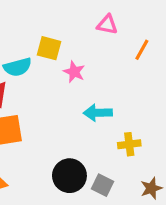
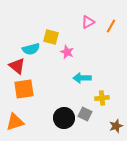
pink triangle: (107, 25) -> (88, 22), turned -40
orange line: (142, 50) -> (111, 26), moved
gray square: (103, 185) -> (85, 114), moved

